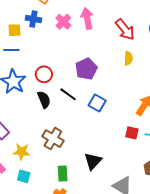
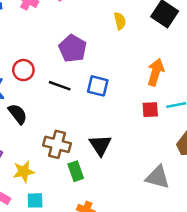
black semicircle: (44, 100) -> (18, 114), moved
black triangle: (93, 161) -> (100, 145), moved
green rectangle: (63, 173) -> (76, 171), moved

